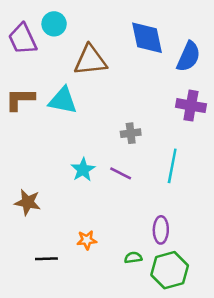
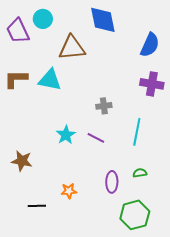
blue diamond: (147, 38) -> (103, 20), moved
purple ellipse: (161, 230) -> (112, 182), moved
green semicircle: (133, 258) -> (140, 173), moved

